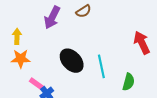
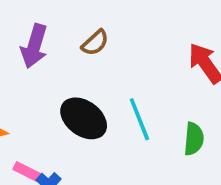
brown semicircle: (83, 11) -> (95, 43), moved

